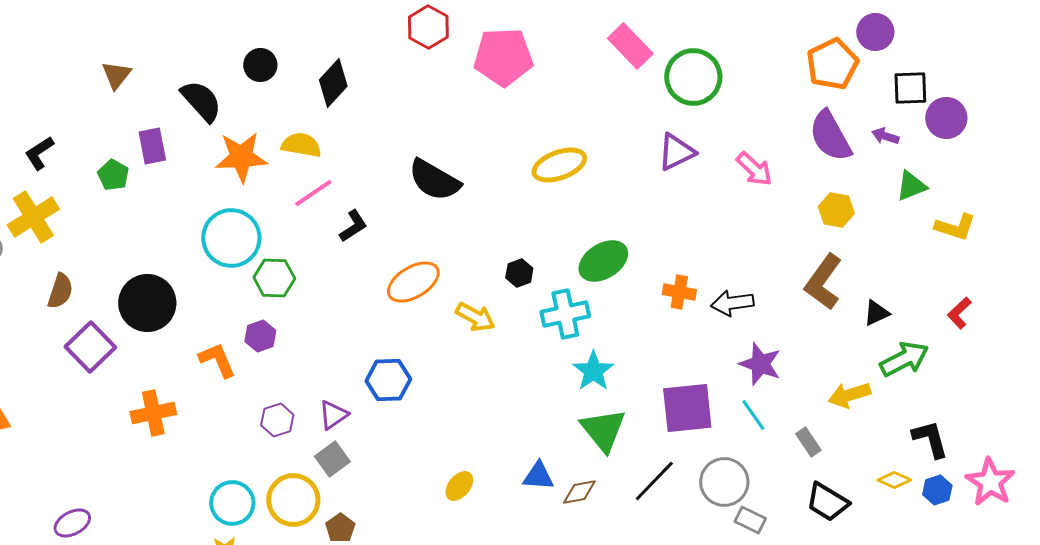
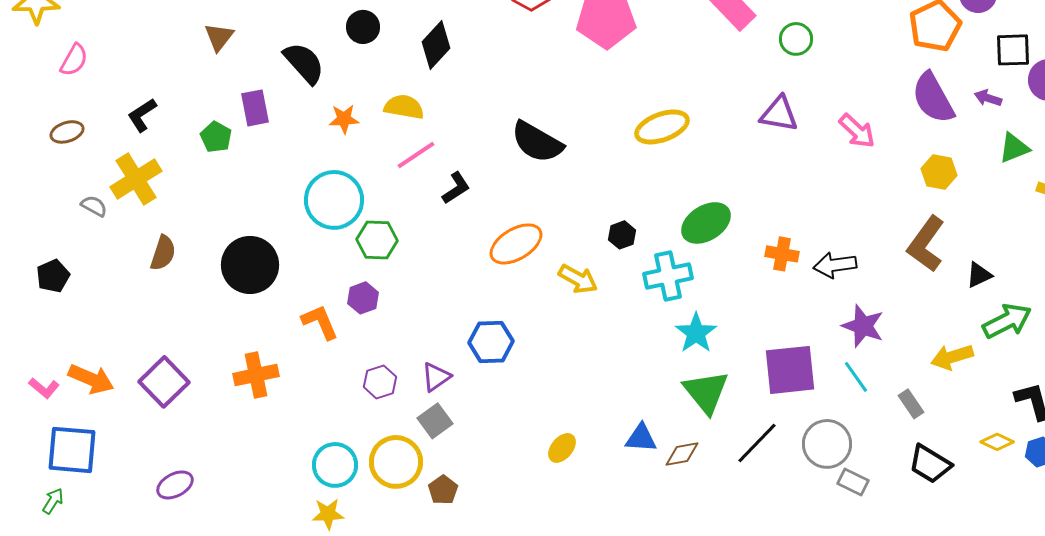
green circle: (693, 77) -> (796, 39), size x0.6
purple triangle: (676, 152) -> (779, 114), turned 36
orange star: (241, 157) -> (344, 119), size x0.6
purple square: (90, 347) -> (164, 382), moved

